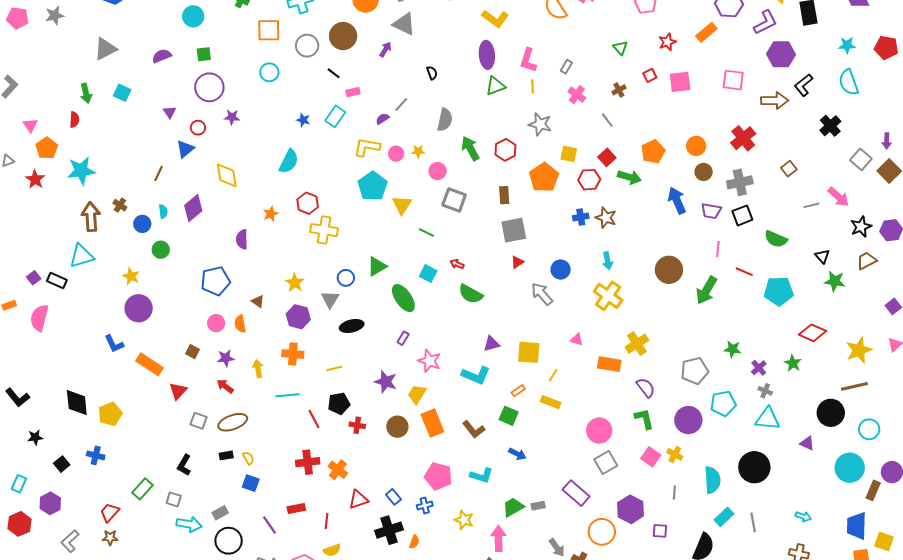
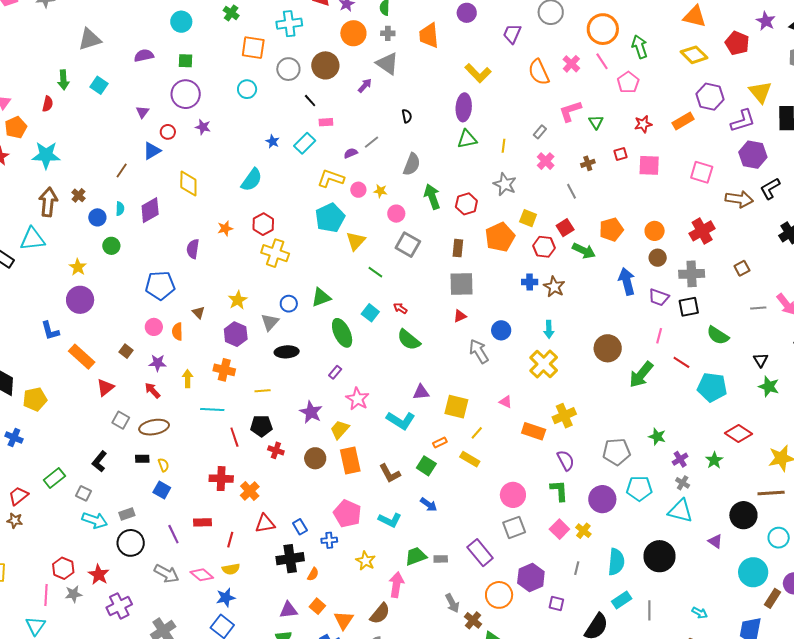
pink L-shape: (528, 60) -> (570, 111), moved, turned 45

